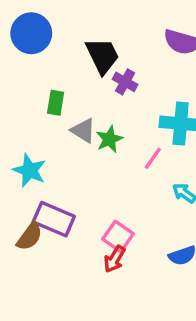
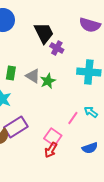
green rectangle: (56, 103) -> (11, 73), moved
pink line: (153, 158) -> (73, 118), moved
purple rectangle: (54, 219) -> (16, 127), turned -55

